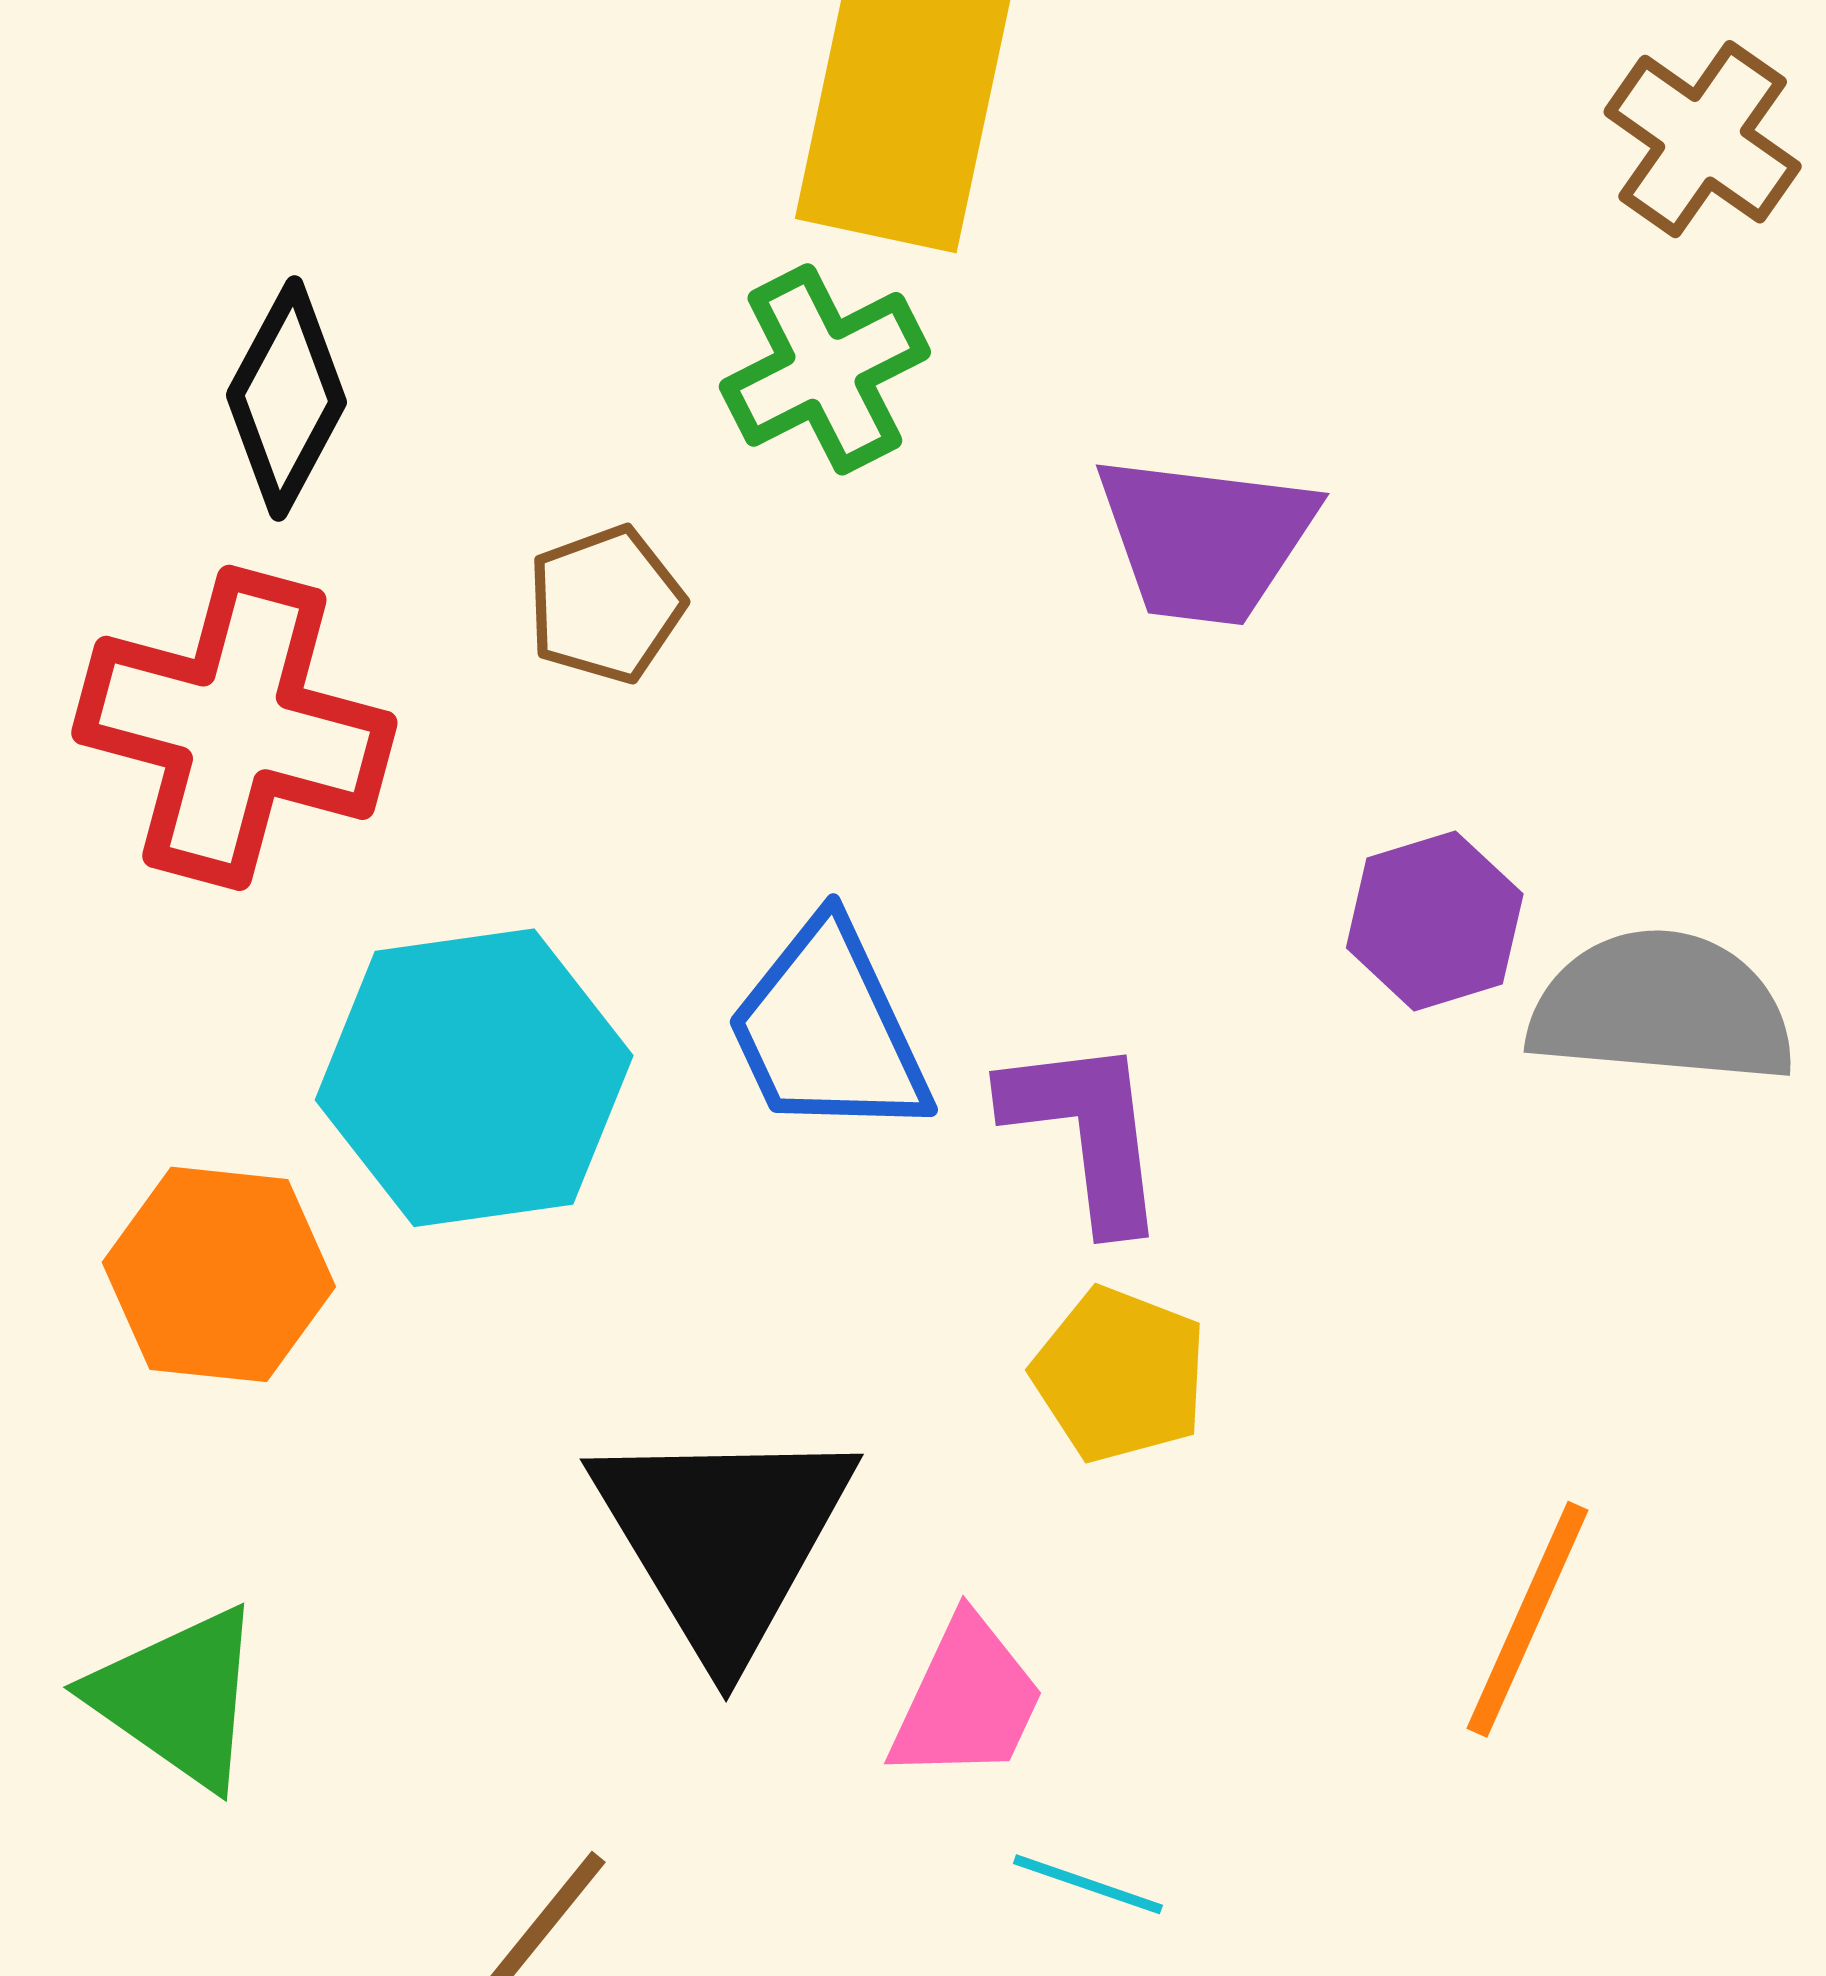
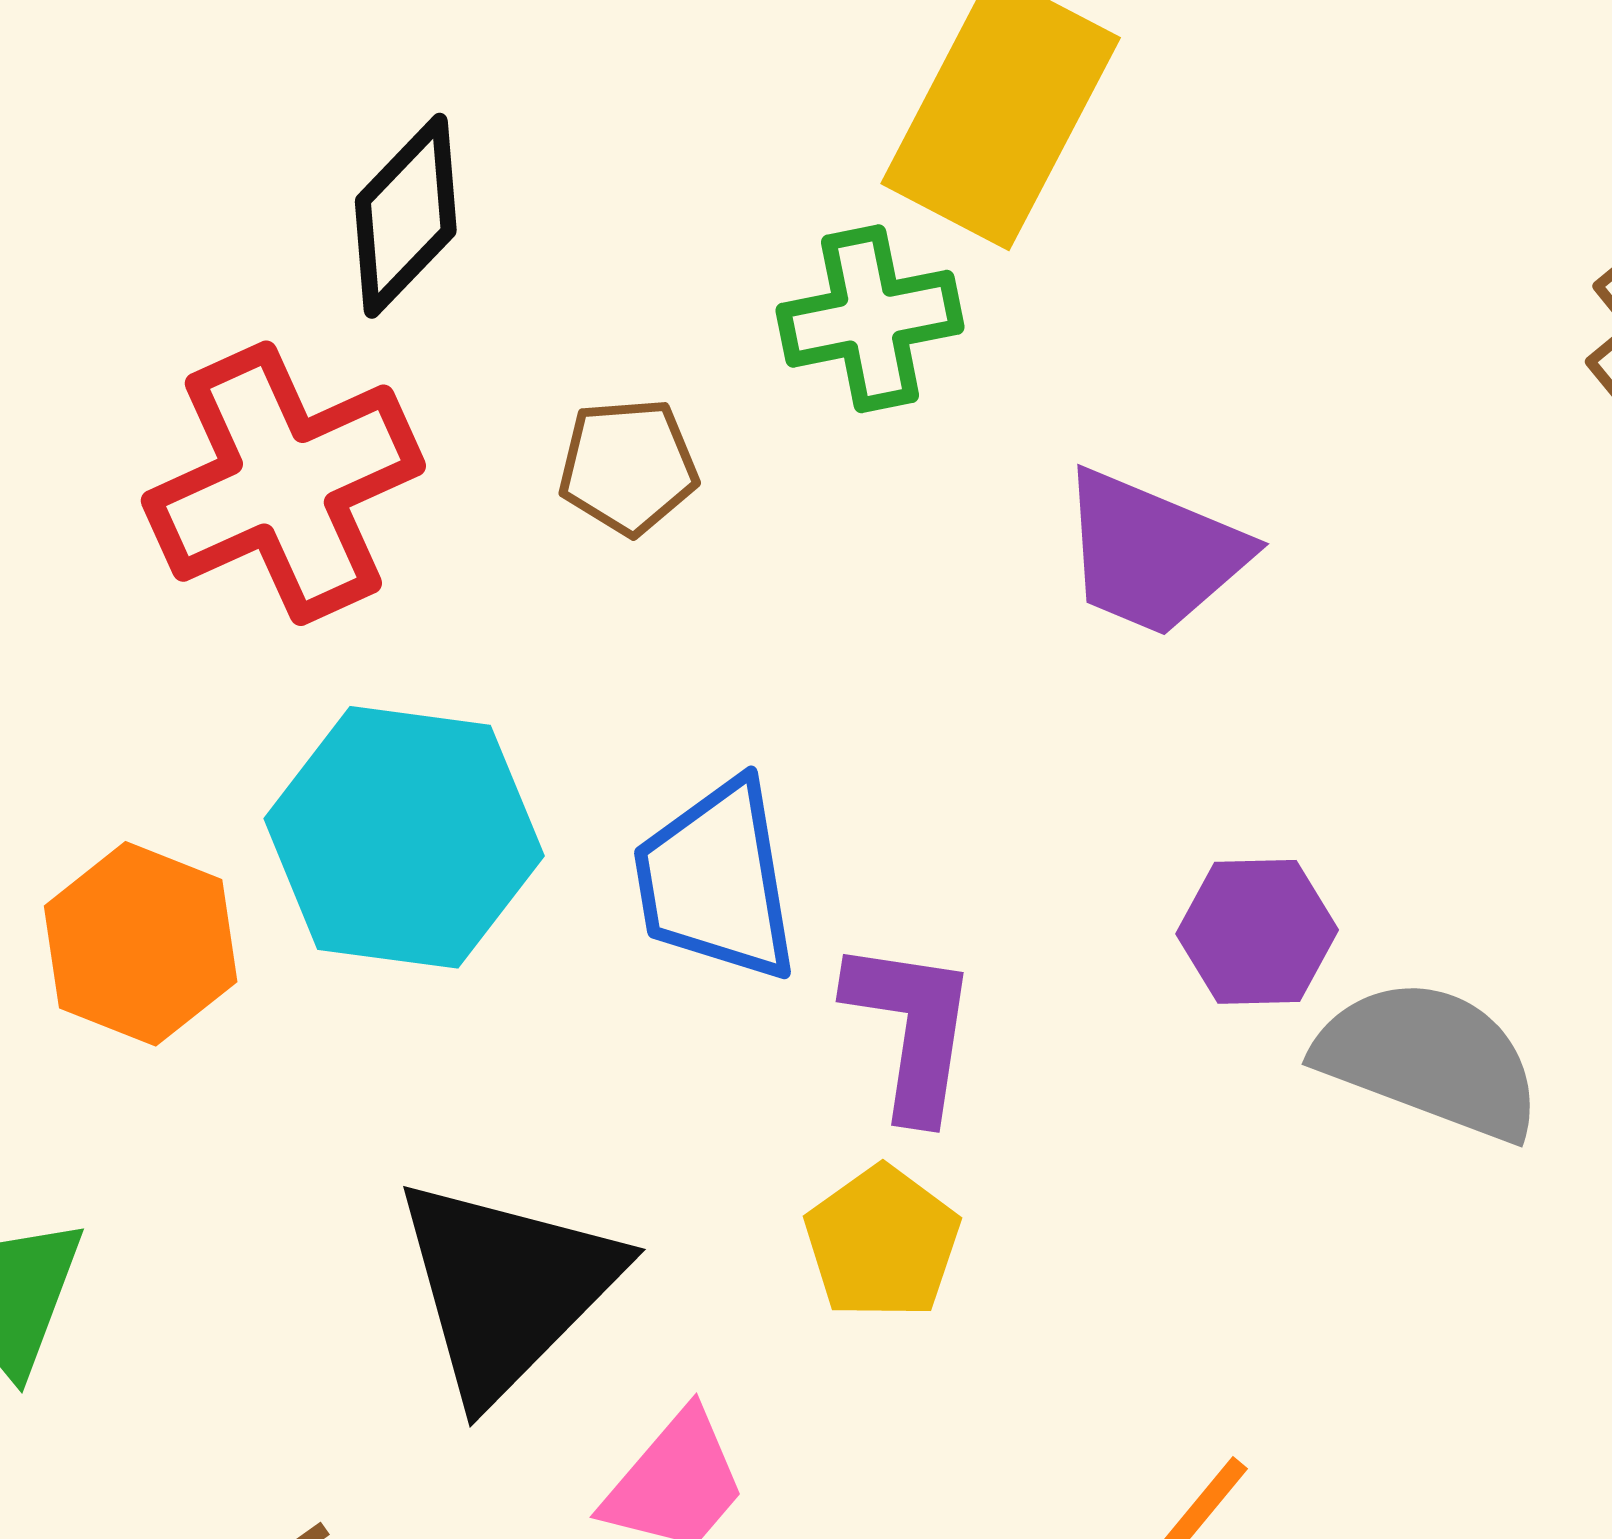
red cross: (234, 728) -> (283, 483), turned 35

